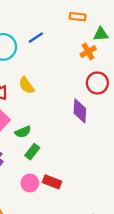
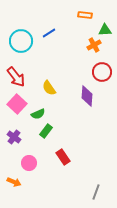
yellow semicircle: (26, 85) -> (49, 88), moved
red rectangle: (52, 182) -> (63, 157), turned 35
pink circle: (30, 183) -> (29, 163), moved

